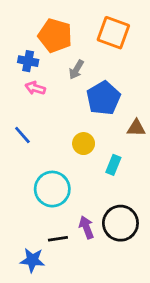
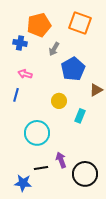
orange pentagon: (55, 36) -> (39, 25), turned -30
pink arrow: (35, 88) -> (25, 74), moved
brown triangle: (136, 128) -> (96, 90), turned -32
blue line: (22, 135) -> (16, 95), turned 56
black circle: (120, 223) -> (85, 174), moved

